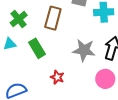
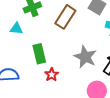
green rectangle: (37, 48) -> (39, 54), moved

